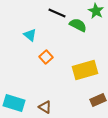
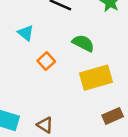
green semicircle: (78, 25) -> (83, 43), moved

